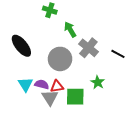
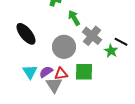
green star: (98, 82) -> (111, 51), moved
purple semicircle: (42, 84) -> (46, 72), turned -48
green square: (75, 97) -> (84, 72), moved

